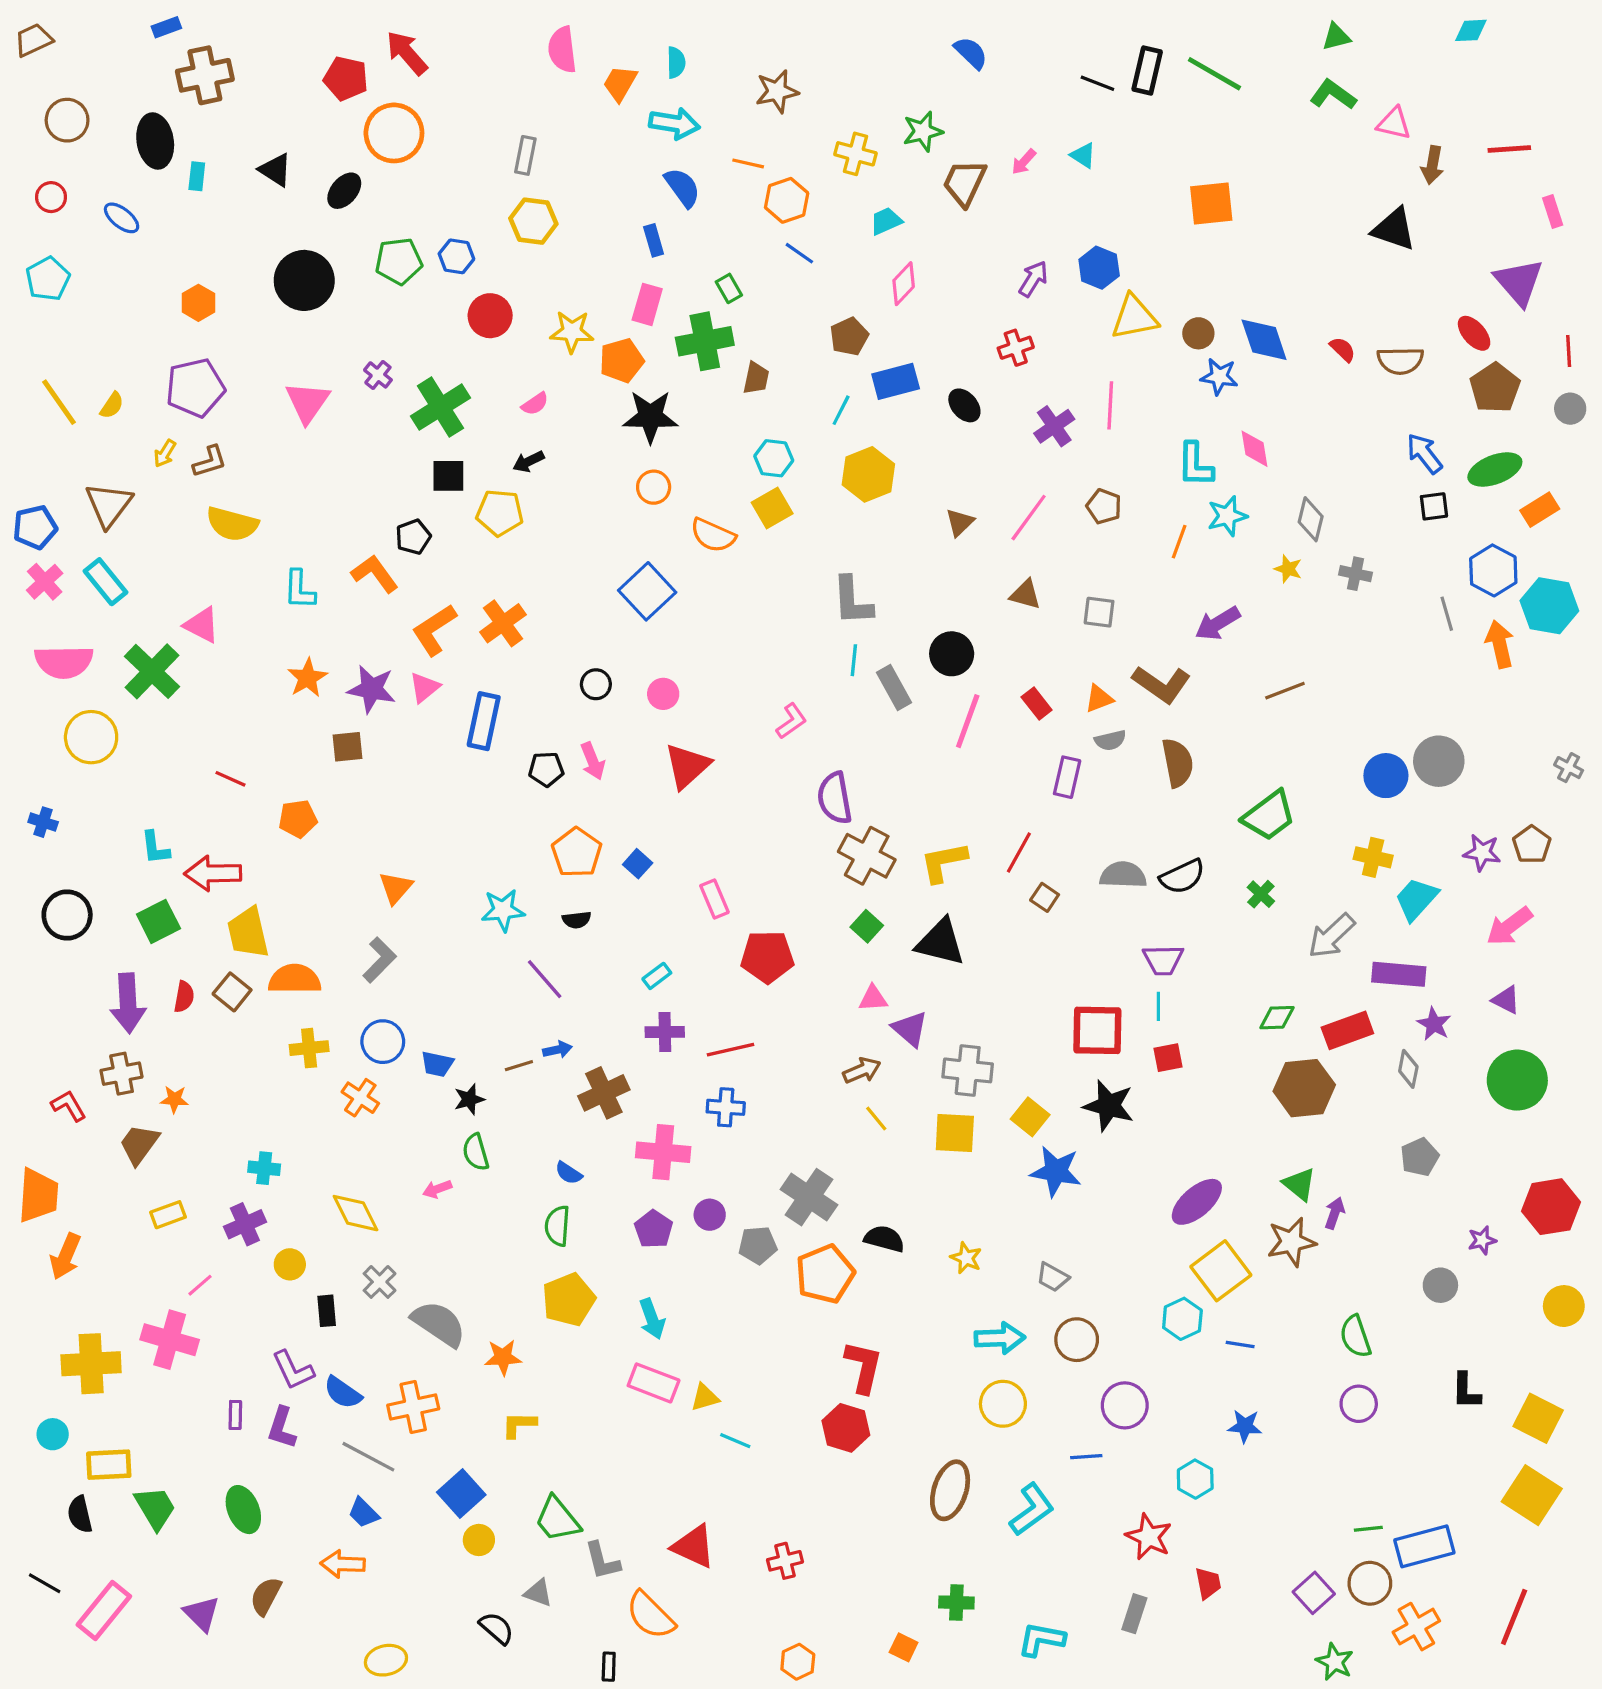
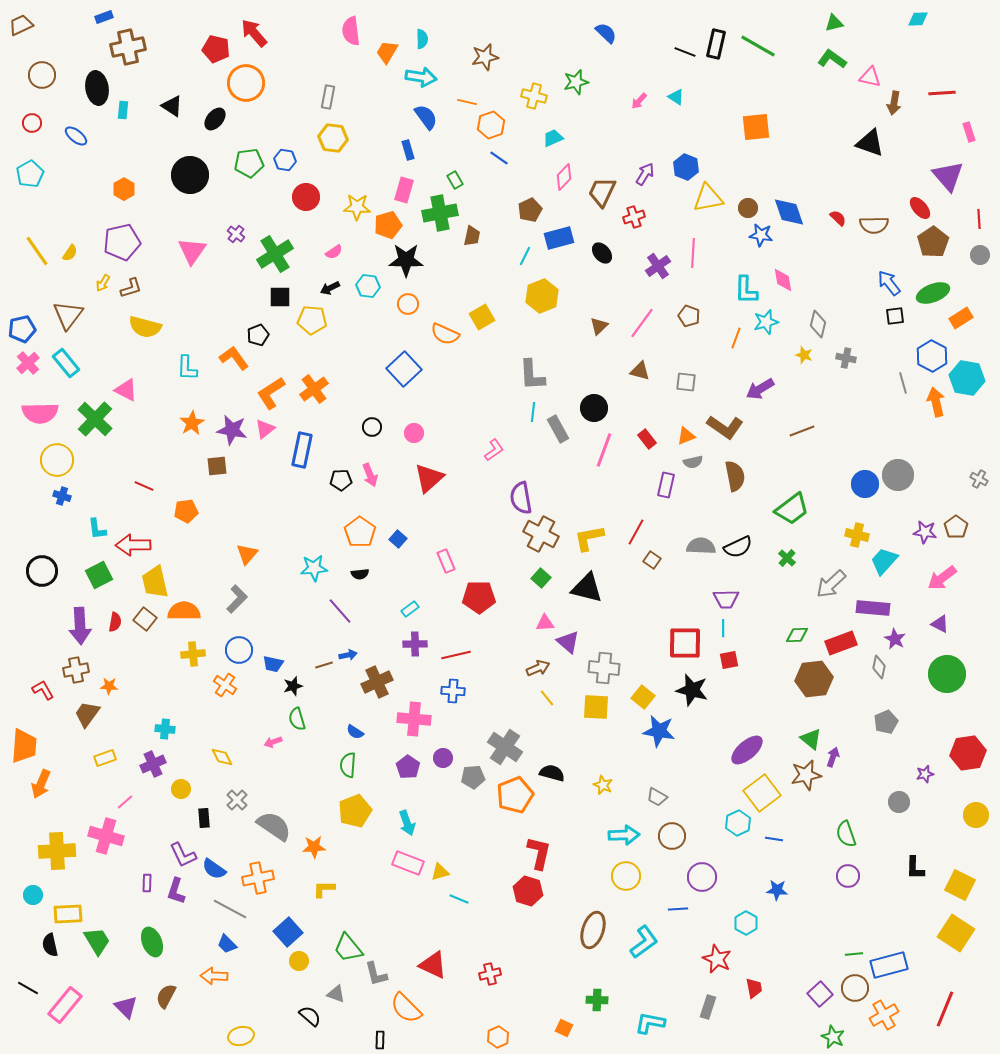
brown trapezoid: (964, 183) -> (602, 192), moved
cyan hexagon: (774, 458) -> (368, 286), moved
blue cross: (43, 822) -> (62, 496), moved
yellow diamond: (356, 1213) -> (222, 757), size x0.7

